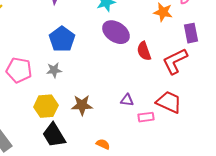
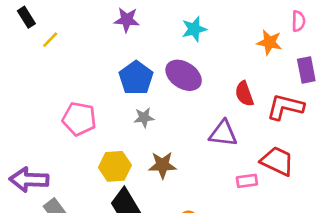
purple ellipse: (116, 32) -> (184, 75), moved
red L-shape: (175, 61) -> (285, 107), turned 40
gray star: (54, 70) -> (144, 118), moved
purple triangle: (127, 100) -> (223, 133), moved, size x1.6

